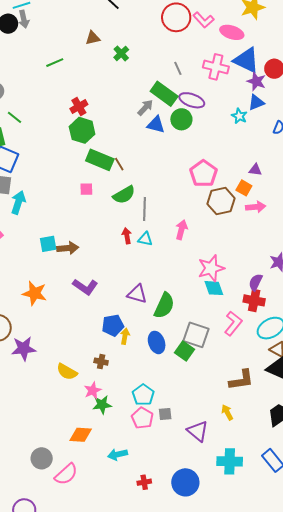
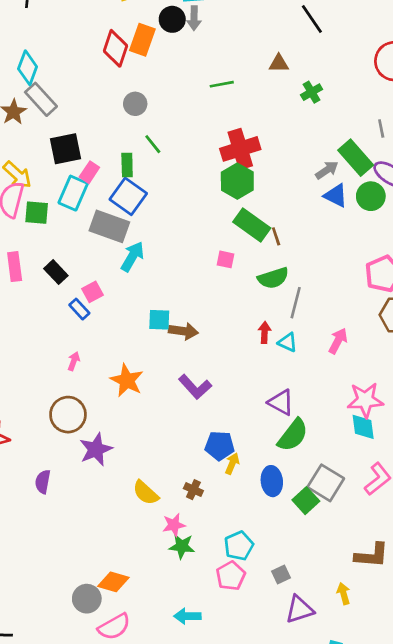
red cross: (79, 107) -> (240, 149), size x1.6
purple triangle: (137, 294) -> (281, 402), moved
purple star: (24, 349) -> (96, 449), turned -30
gray square: (165, 414) -> (281, 574), moved, turned -32
purple triangle: (198, 431) -> (299, 609), turned 50
orange diamond: (81, 435) -> (113, 582), moved

